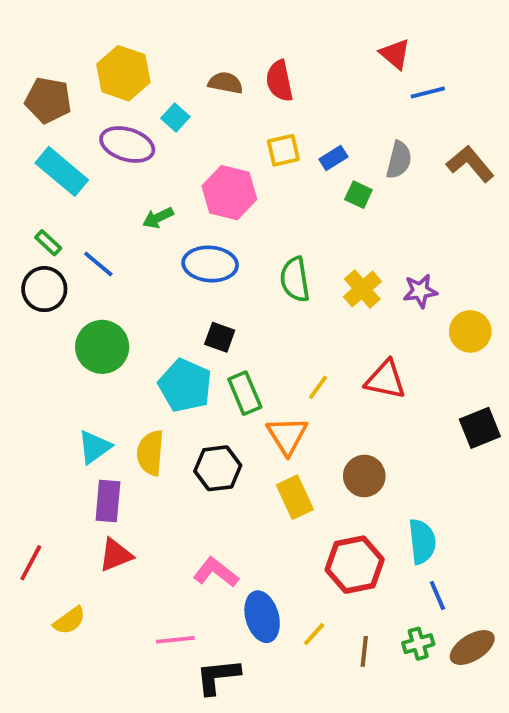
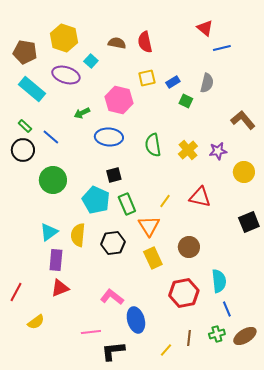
brown L-shape: (470, 164) -> (243, 120), moved
black square: (220, 337) -> (114, 175), turned -35
yellow line: (314, 634) -> (166, 350), moved

